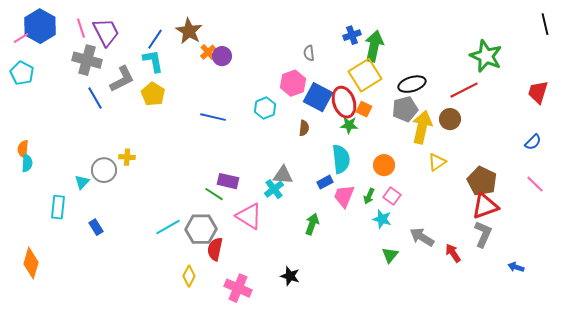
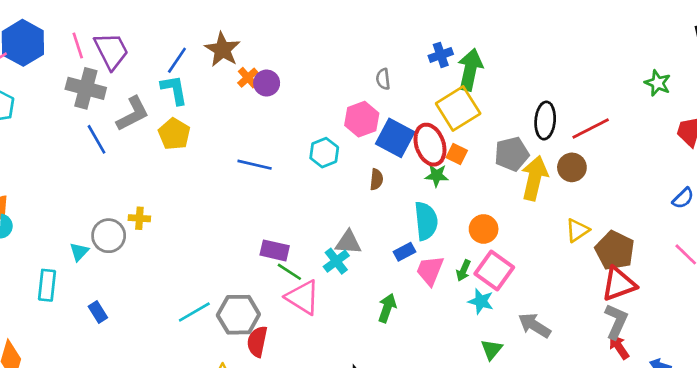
green star: (486, 56) -> (658, 83), moved, size x0.6
black ellipse: (412, 84) -> (545, 121), moved, turned -68
yellow triangle: (437, 162) -> (577, 230), moved
green line: (214, 194) -> (289, 272), moved
pink square: (392, 196) -> (494, 270), size x1.6
red arrow: (453, 253) -> (619, 347), moved

